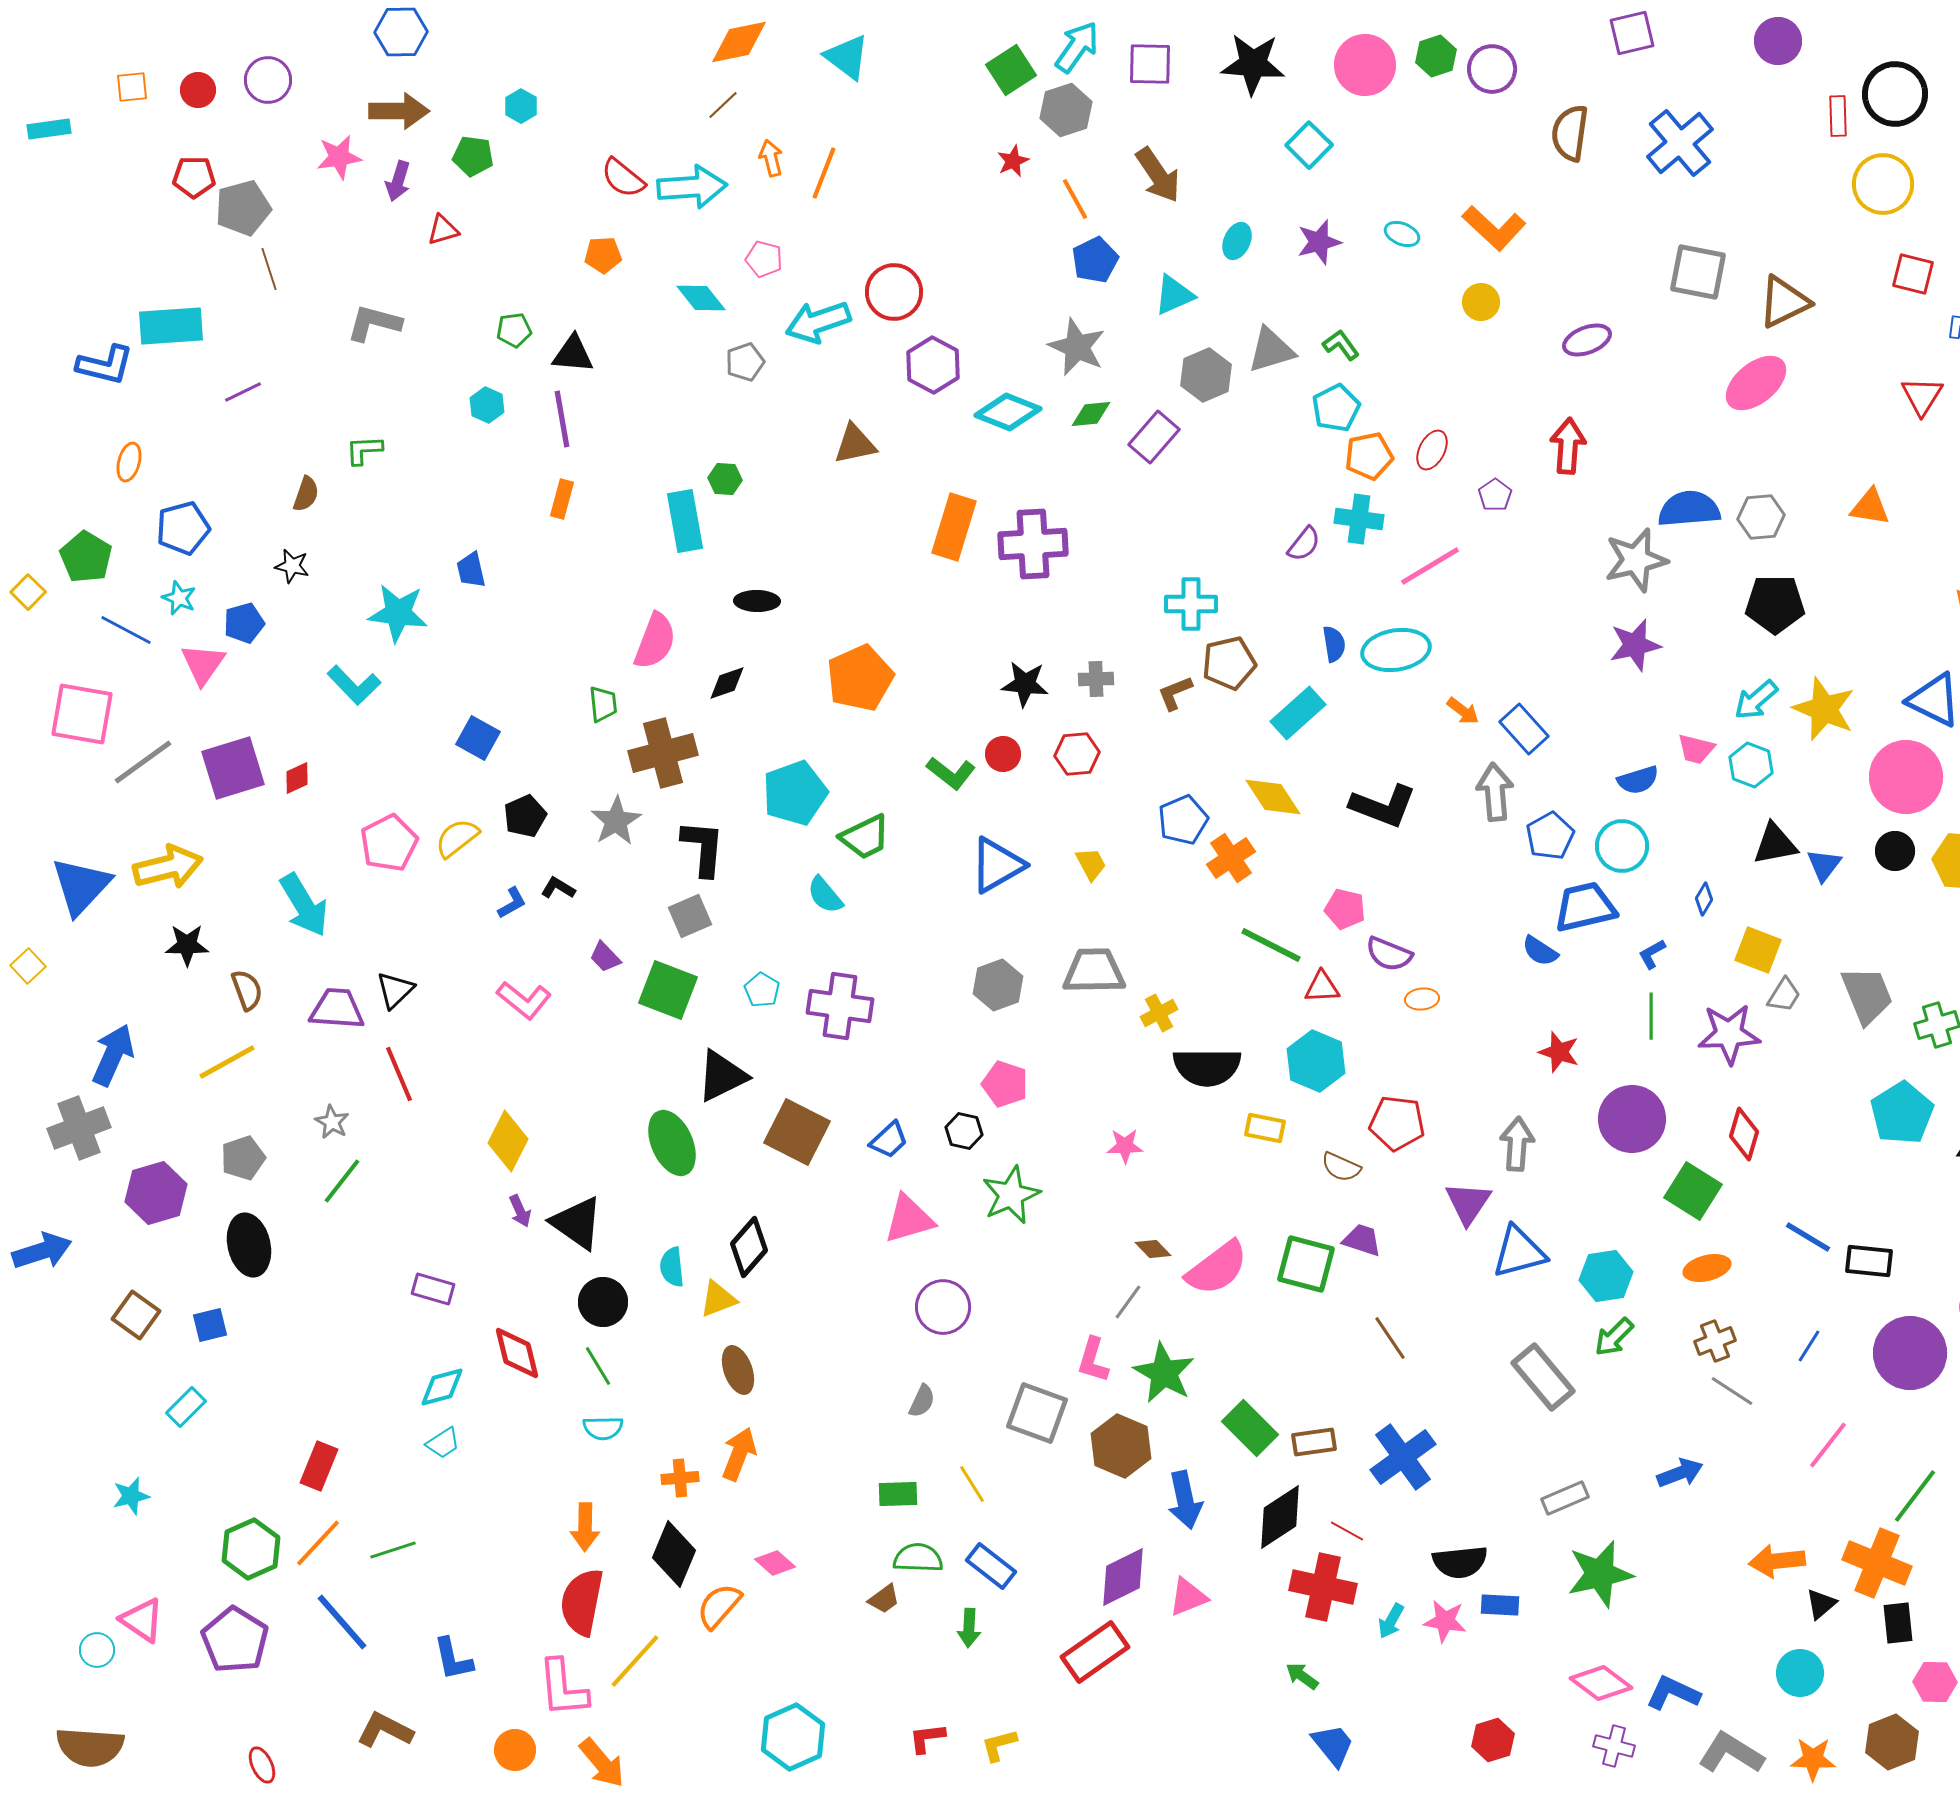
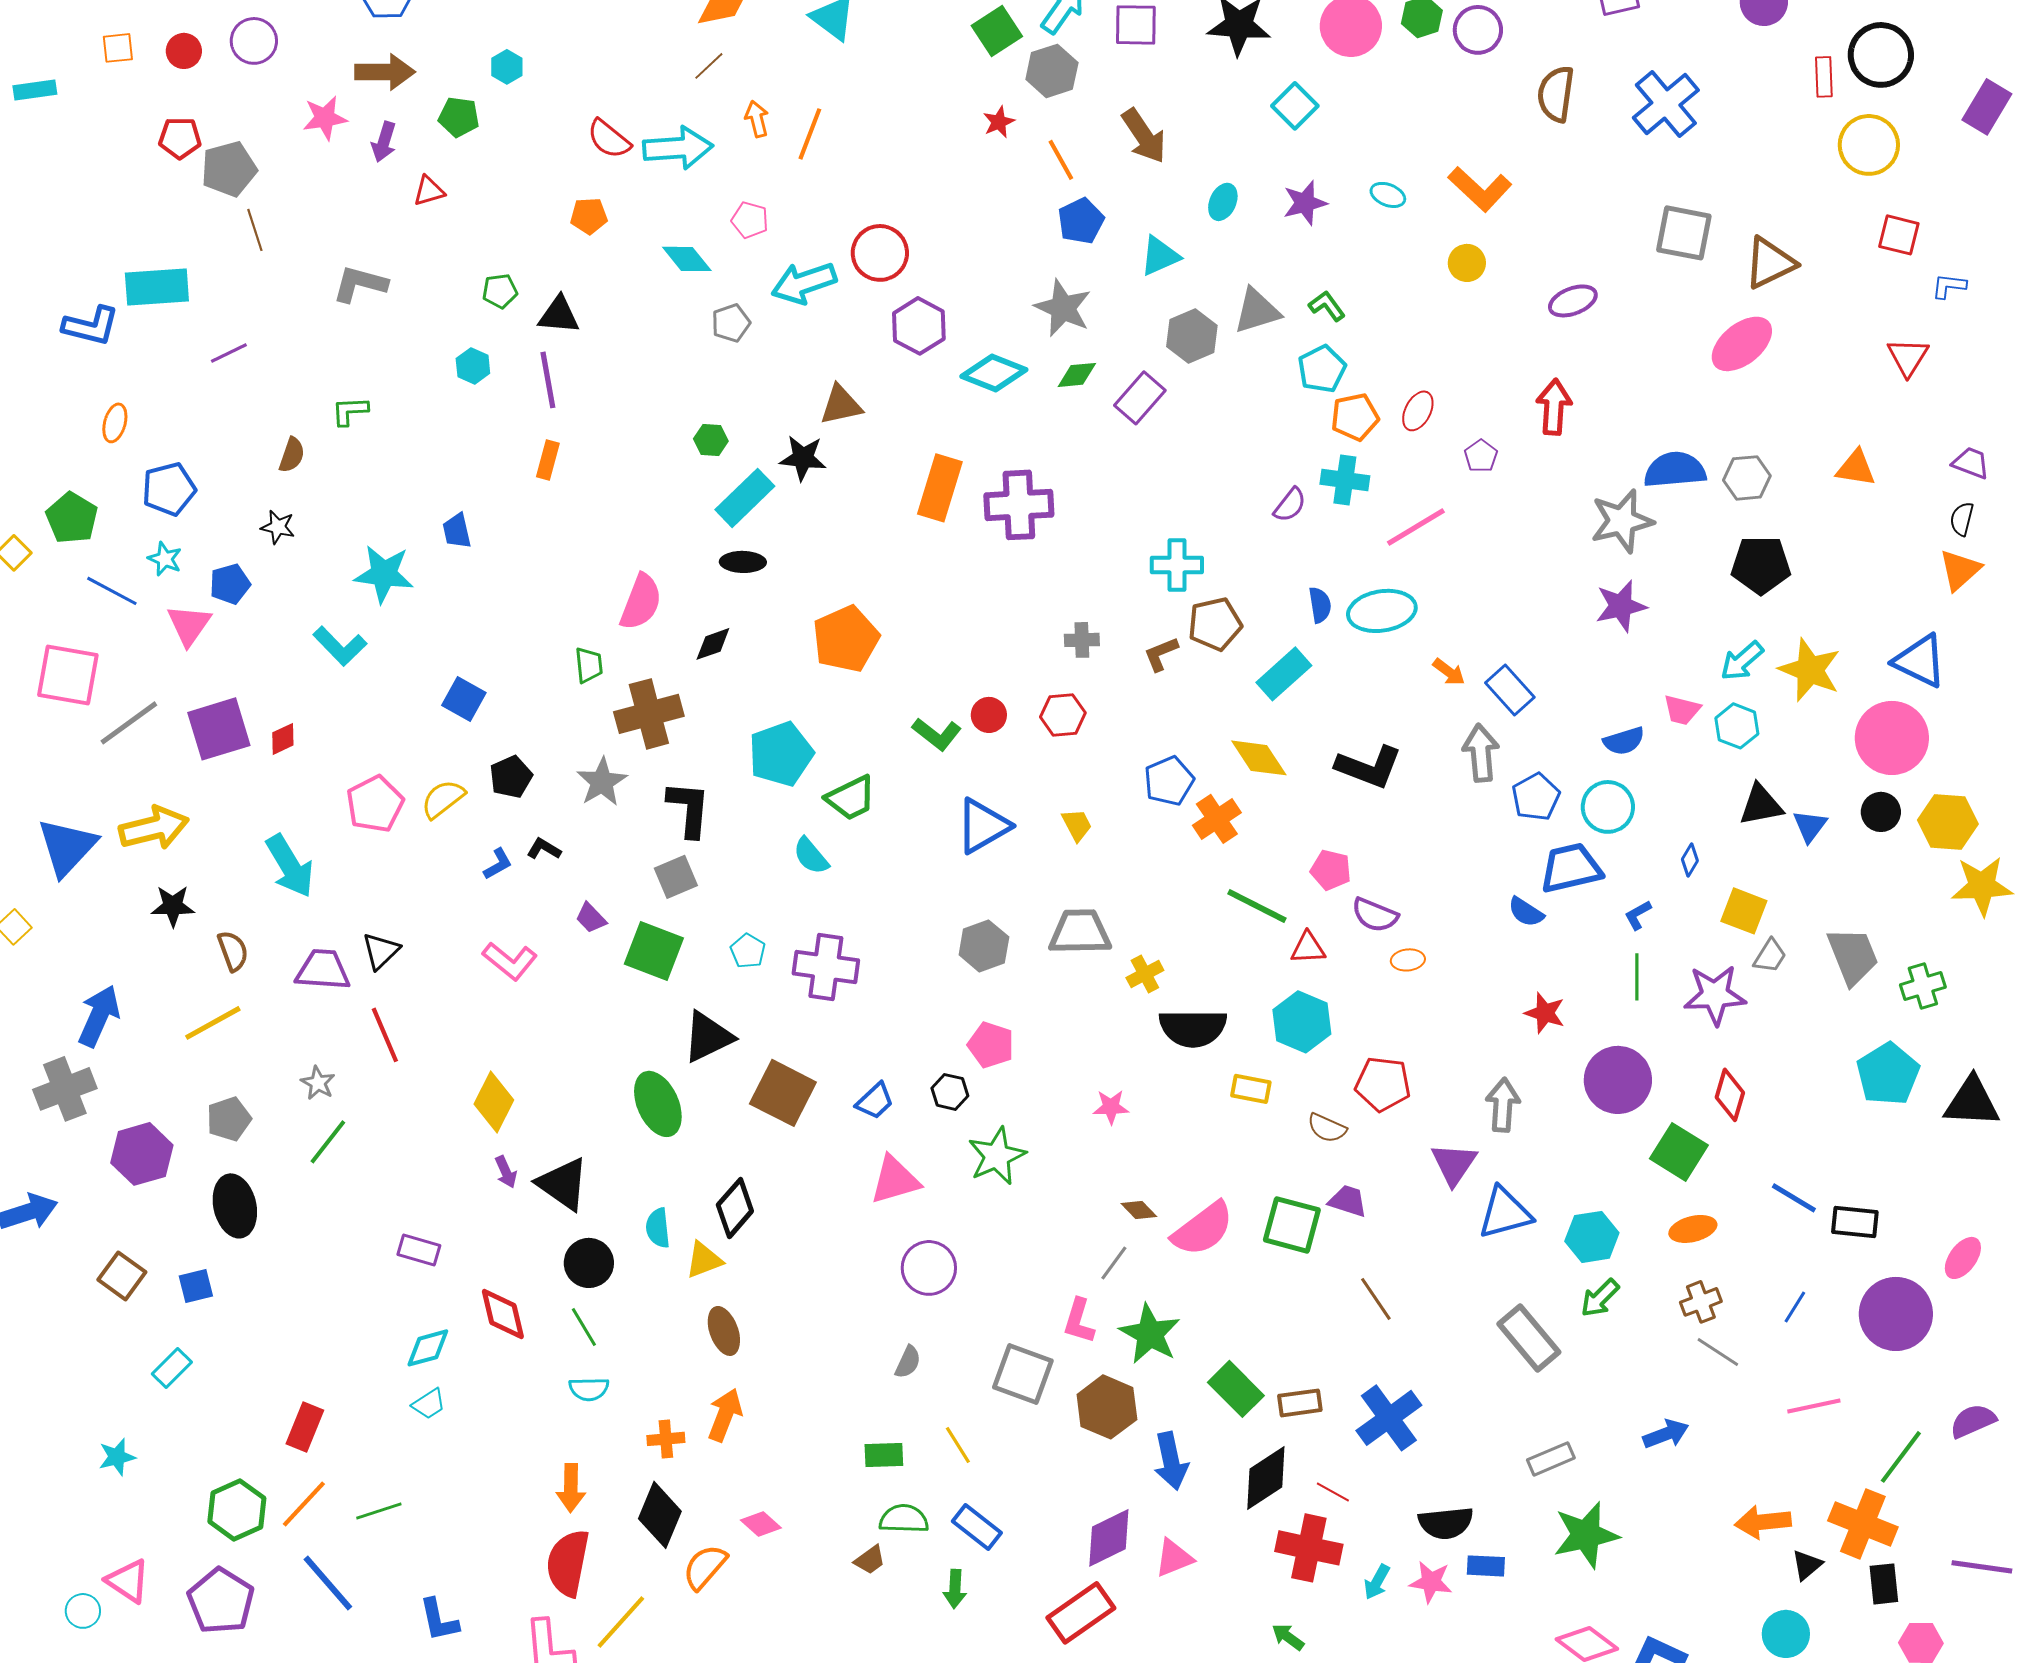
cyan rectangle: (685, 521) -> (745, 498), moved, turned 56
black star: (1025, 684) -> (803, 458), moved
pink line: (1828, 1445) -> (1814, 1406), turned 40

